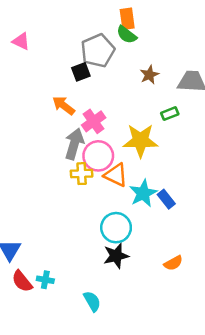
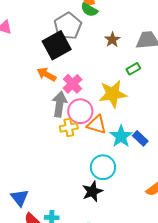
black square: (81, 72) -> (57, 45), size x1.8
black star: (116, 256) -> (92, 191), moved

